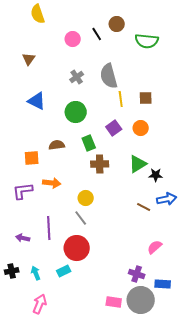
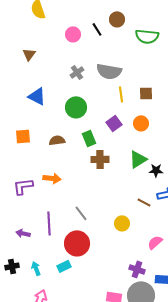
gray semicircle: (109, 76) -> (109, 71), turned -65
orange square: (32, 158) -> (23, 136), moved
yellow circle: (86, 198) -> (122, 223), moved

